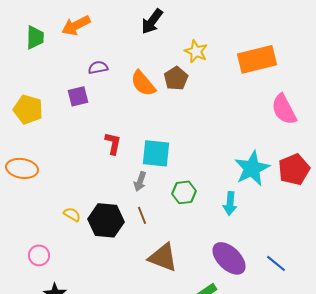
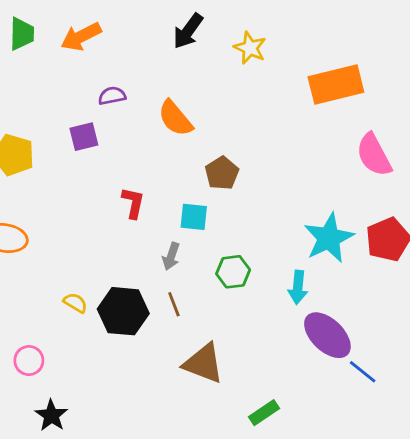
green trapezoid: (35, 37) -> (22, 34), moved
yellow star: (196, 51) -> (250, 48), moved
brown pentagon: (176, 78) -> (222, 173), moved
cyan square: (156, 153) -> (194, 217), size x0.7
purple ellipse: (229, 258) -> (327, 335), moved

